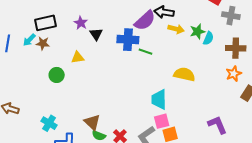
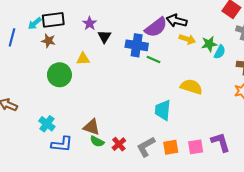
cyan arrow: (29, 40) -> (35, 23), moved
green circle: (57, 75) -> (59, 75), size x1.5
pink square: (162, 121) -> (196, 147), moved
brown triangle: (92, 122) -> (92, 127), turned -30

